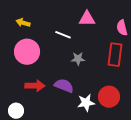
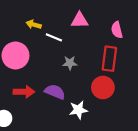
yellow arrow: (23, 23) -> (34, 25), moved
red circle: (109, 97) -> (103, 88), moved

